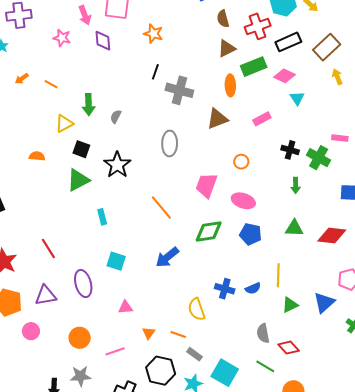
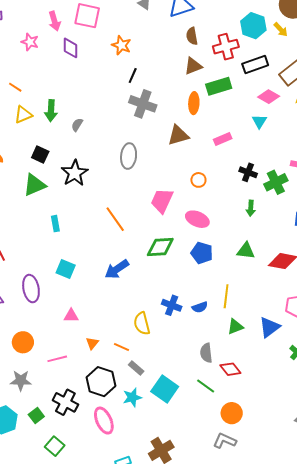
black line: (155, 72) -> (133, 76), moved
pink diamond: (285, 76) -> (269, 97), moved
yellow triangle: (64, 124) -> (23, 115), moved
green cross: (319, 158) -> (276, 182), turned 30

